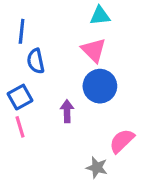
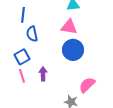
pink triangle: (94, 50) -> (69, 27), turned -36
purple arrow: (67, 111) -> (43, 74), moved

